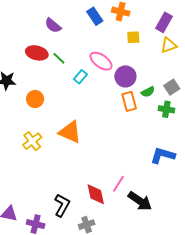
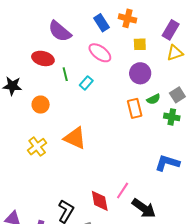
purple semicircle: (53, 25) -> (60, 31), size x1.4
green line: (59, 58) -> (65, 74), moved, turned 32
pink ellipse: (101, 61) -> (100, 53), moved
purple circle: (125, 76) -> (140, 73), moved

